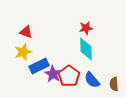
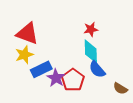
red triangle: (26, 32) -> (27, 34), size x1.6
blue semicircle: (92, 80) -> (97, 69), moved
brown semicircle: (114, 84) -> (120, 88), turned -56

